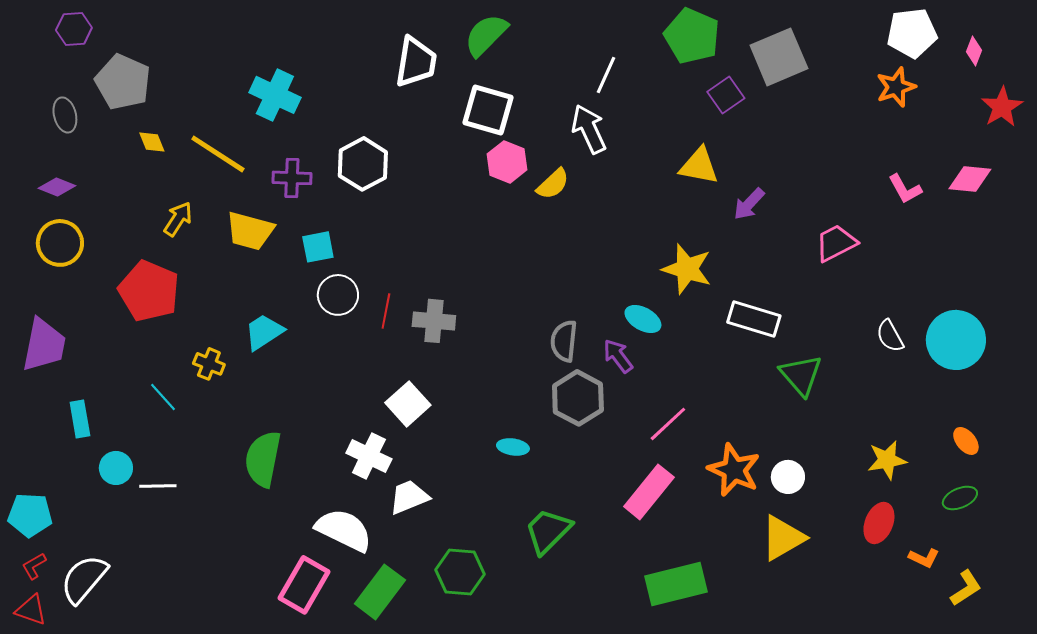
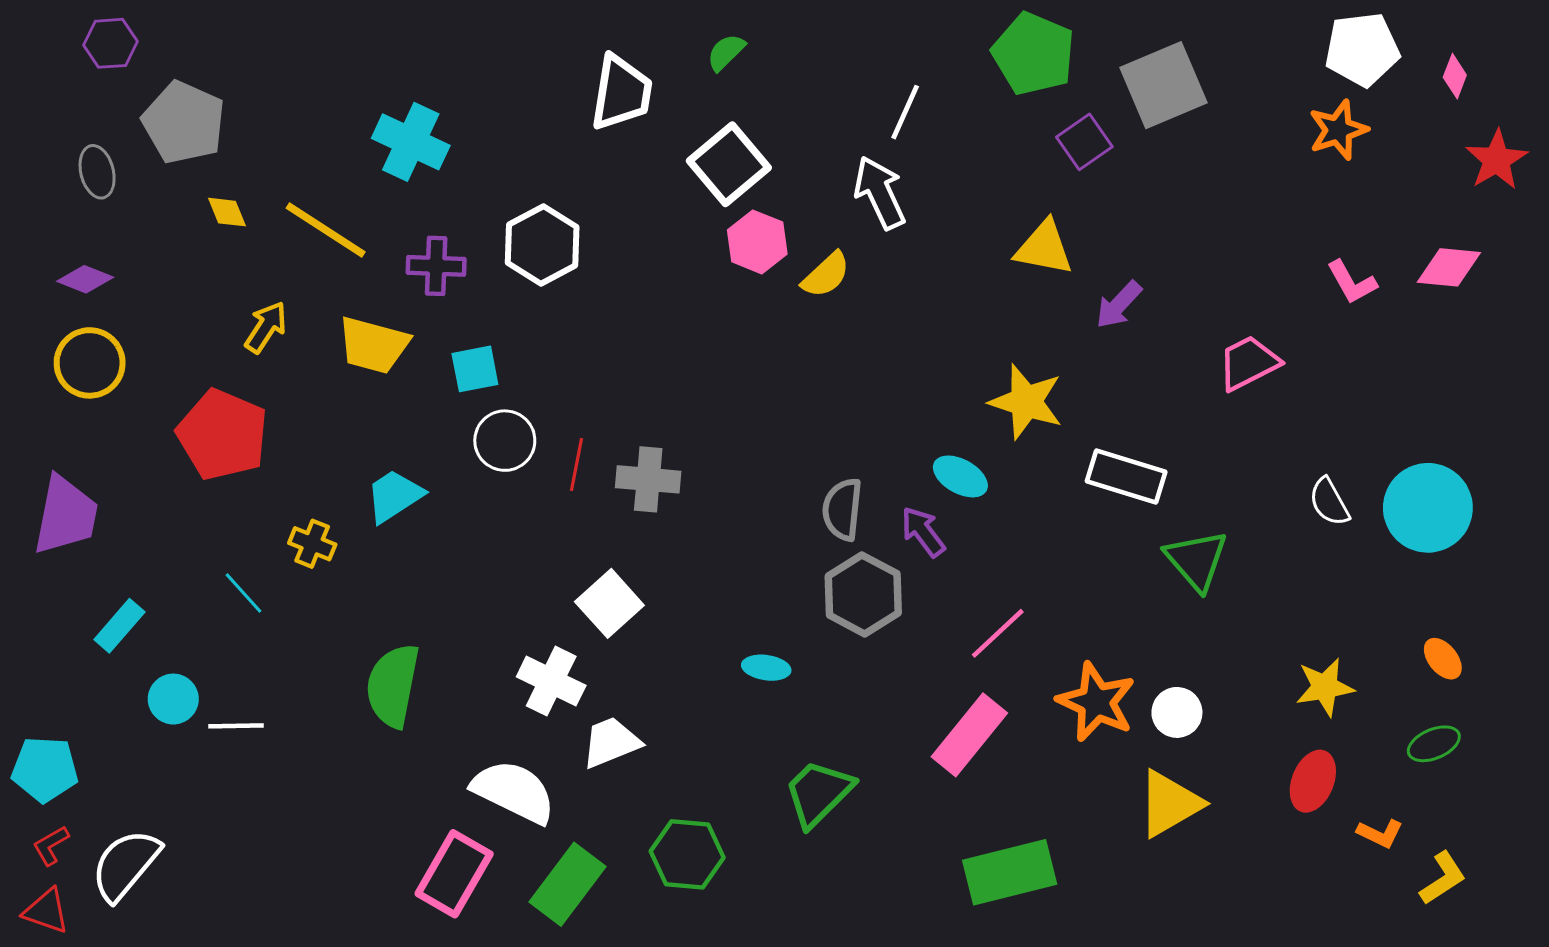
green semicircle: (486, 35) -> (726, 52), size x0.6
white square: (488, 110) -> (729, 164), turned 34
cyan rectangle: (80, 419) -> (119, 626), turned 51

